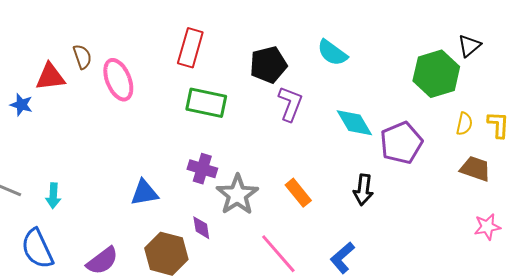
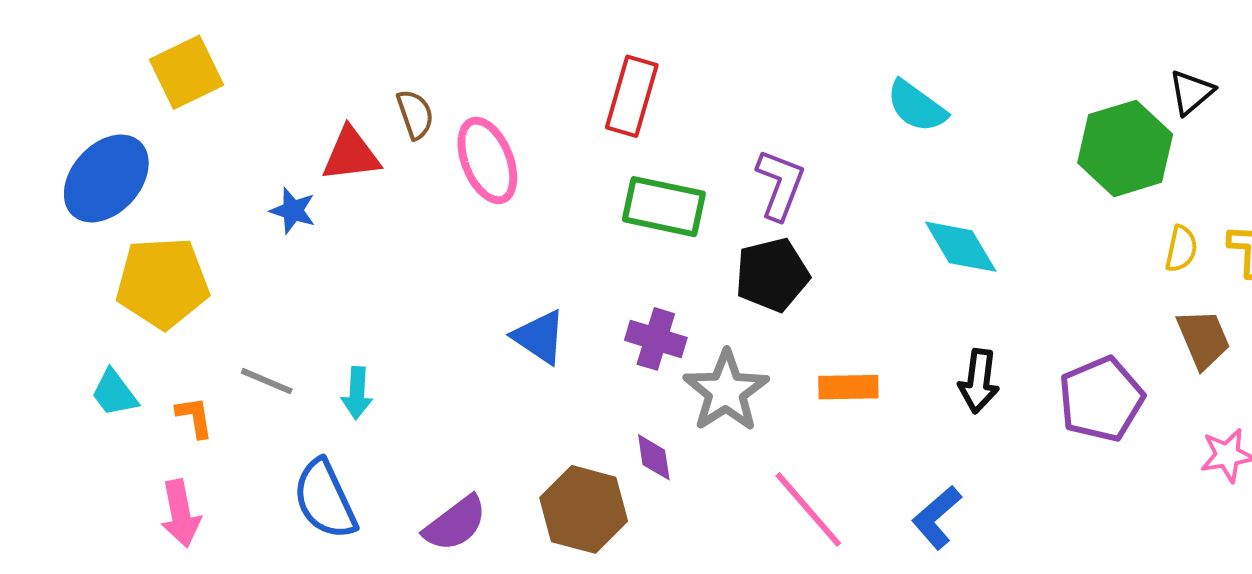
black pentagon: (268, 65) -> (772, 275), moved
purple L-shape: (290, 104) -> (780, 185), moved
purple pentagon: (401, 143) -> (1101, 399), moved
brown trapezoid: (475, 169) -> (1203, 339), turned 48
blue triangle: (144, 193) -> (539, 337), moved, turned 44
orange rectangle: (298, 193) -> (848, 387), turned -52

